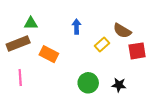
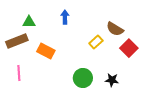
blue arrow: (76, 27) -> (65, 17), moved
red square: (137, 51) -> (129, 48), turned -36

